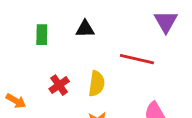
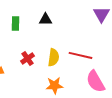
red line: (137, 59) -> (80, 55), moved

